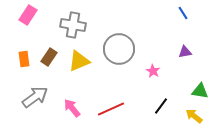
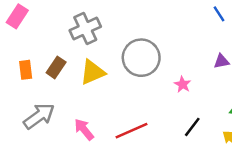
pink rectangle: (28, 15) -> (17, 16), moved
gray cross: (73, 25) -> (85, 29), turned -35

